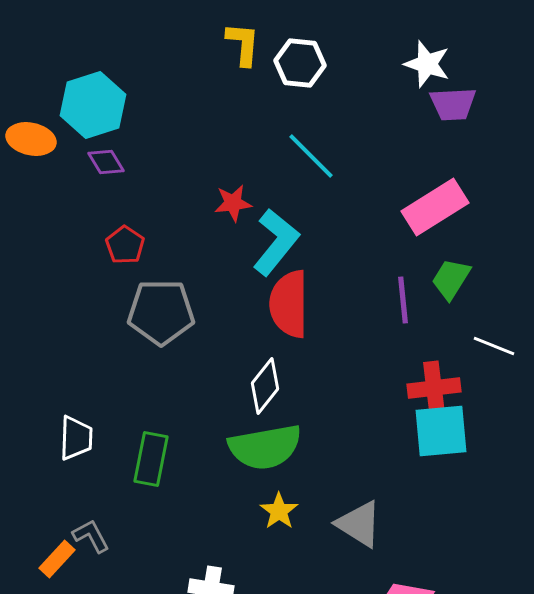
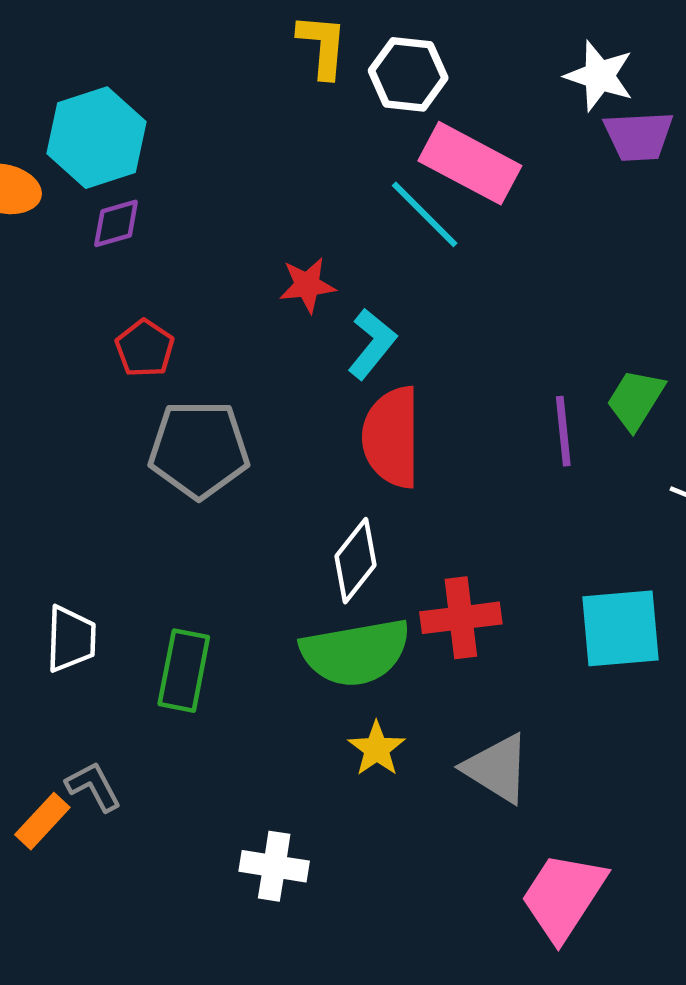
purple diamond: (106, 162) -> (116, 223), turned -75
pink rectangle: (435, 207) -> (470, 163), moved, turned 60
cyan L-shape: (276, 242) -> (372, 344), size x0.7
red cross: (434, 388) -> (461, 618), moved

